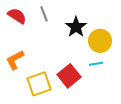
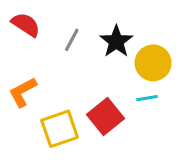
gray line: (44, 14) -> (72, 40), moved, turned 49

